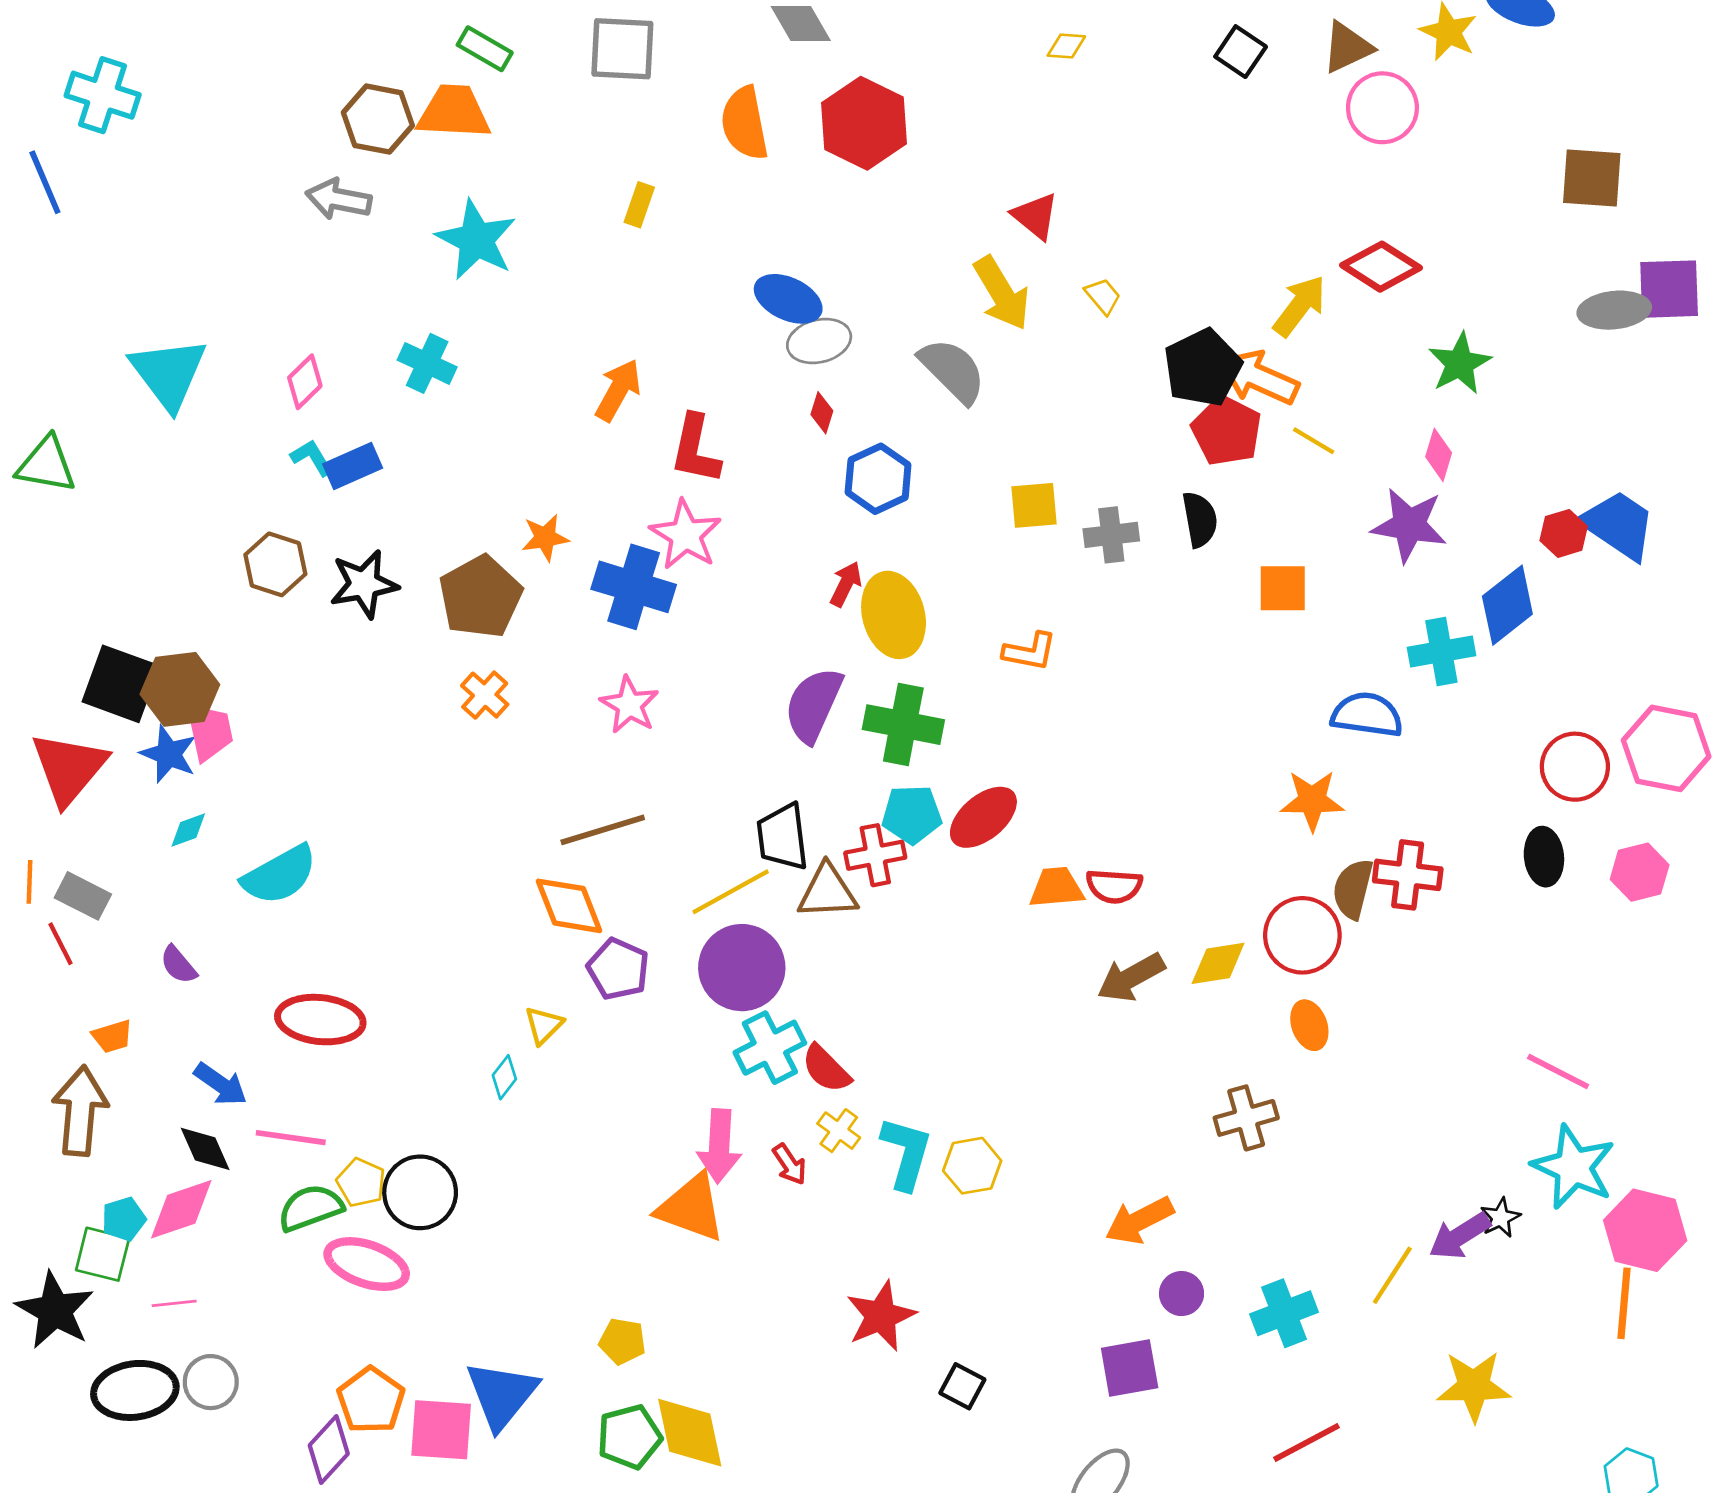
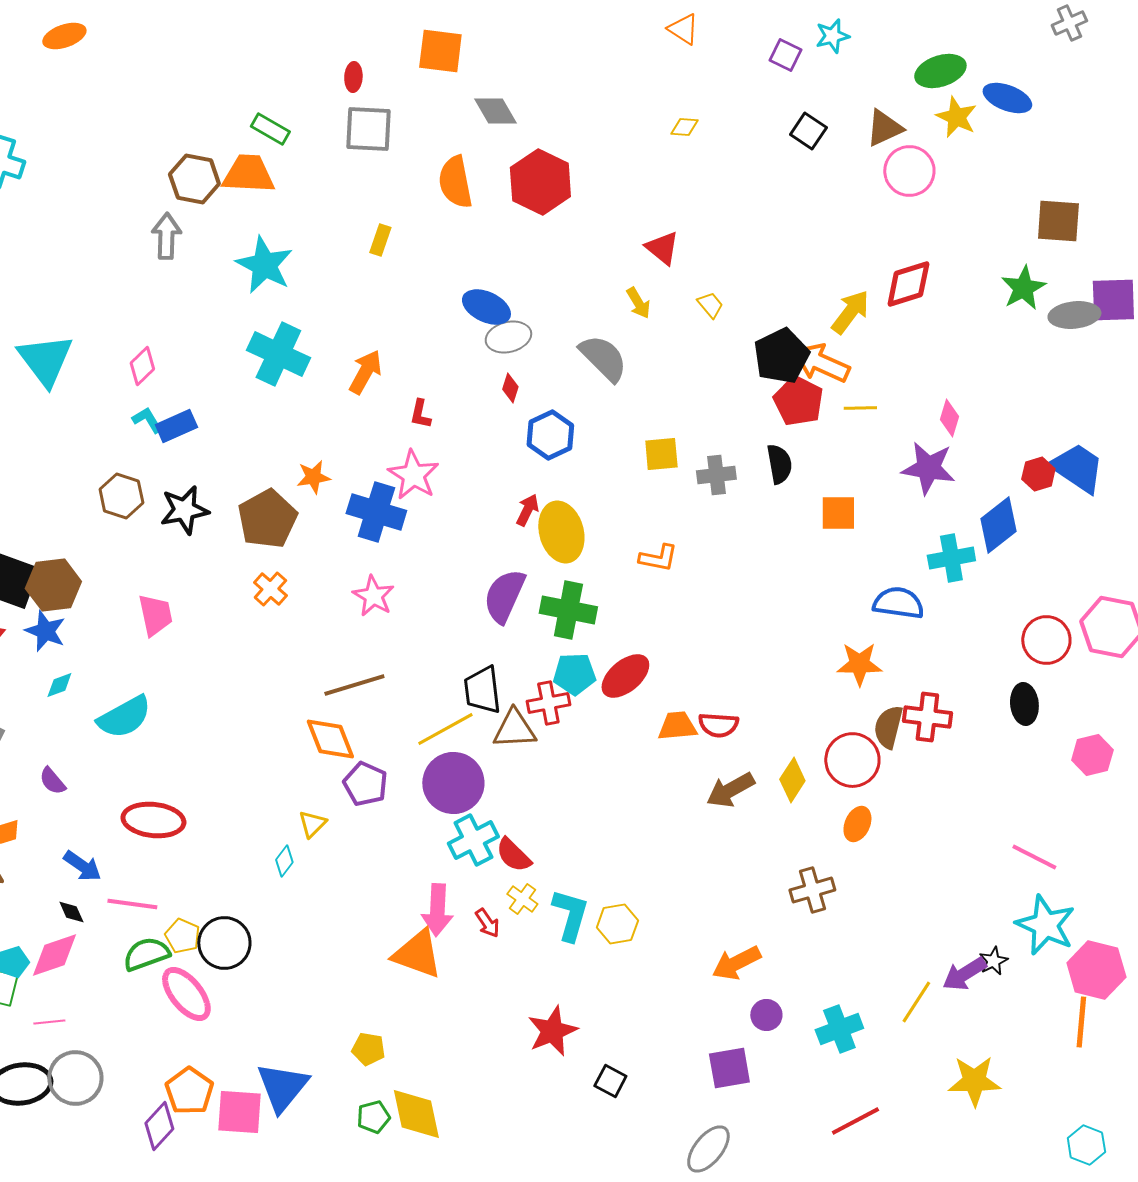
gray arrow: (339, 199) -> (166, 236), turned 81
red diamond: (1381, 267) -> (908, 284), turned -50
yellow arrow: (1002, 293) -> (638, 303), size x0.6
cyan cross: (427, 363) -> (278, 354), moved, size x1.5
green star: (1460, 363) -> (1023, 288), moved
yellow line: (1314, 441) -> (860, 408), turned -32
red L-shape: (695, 449) -> (420, 414), size x0.6
pink trapezoid: (209, 732) -> (155, 615), moved
pink hexagon: (1640, 872) -> (1092, 755), moved
yellow diamond: (1218, 963) -> (792, 780), turned -48
orange ellipse: (1309, 1025) -> (857, 824), turned 44
black diamond: (205, 1149) -> (71, 912), size x0.7
pink ellipse: (367, 1264) -> (186, 994), turned 32
gray circle: (211, 1382) -> (75, 1078), size x1.4
green pentagon: (629, 1437) -> (373, 1117), size x0.7

